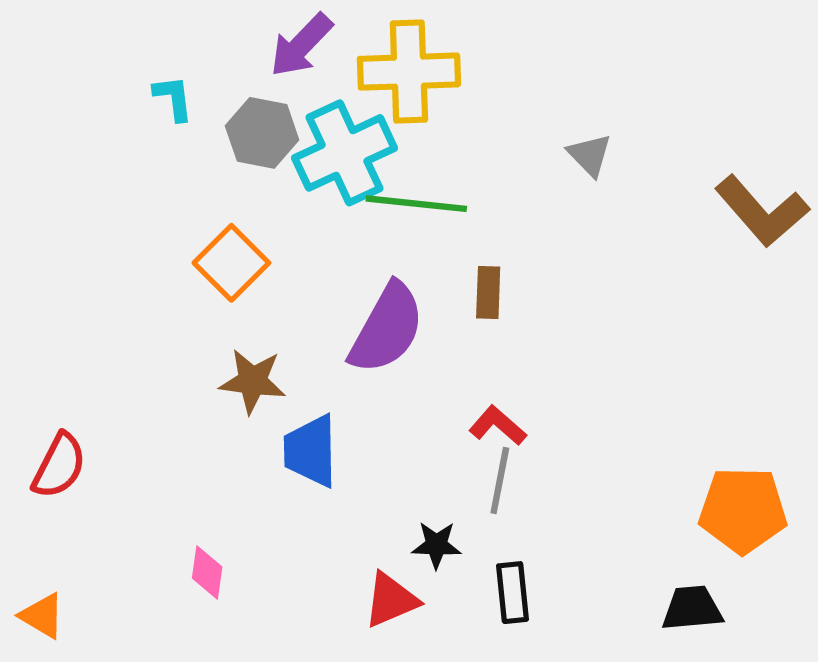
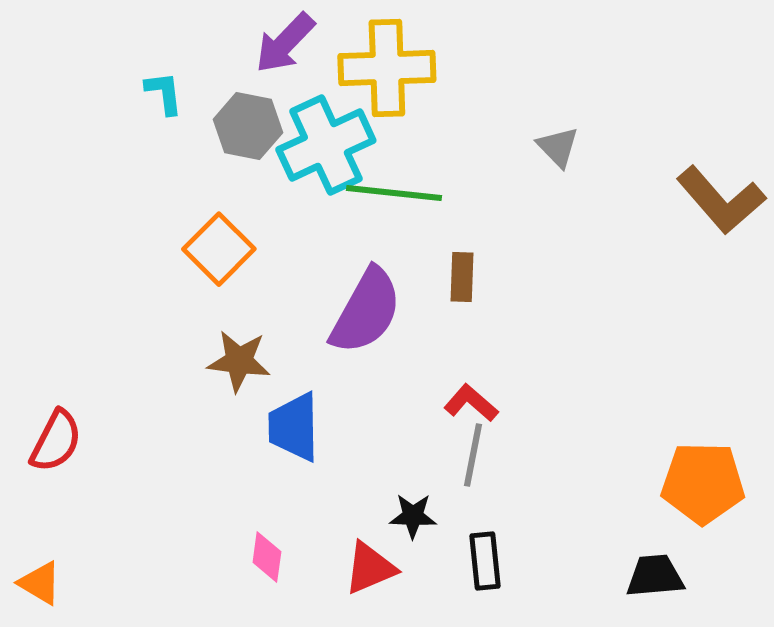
pink diamond: (207, 572) -> (267, 557), moved

